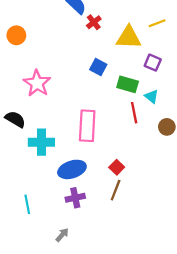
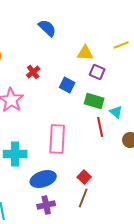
red cross: (94, 22) -> (33, 72), moved
yellow triangle: (129, 37) -> (85, 53), moved, size x0.7
purple square: (153, 63) -> (97, 72), moved

